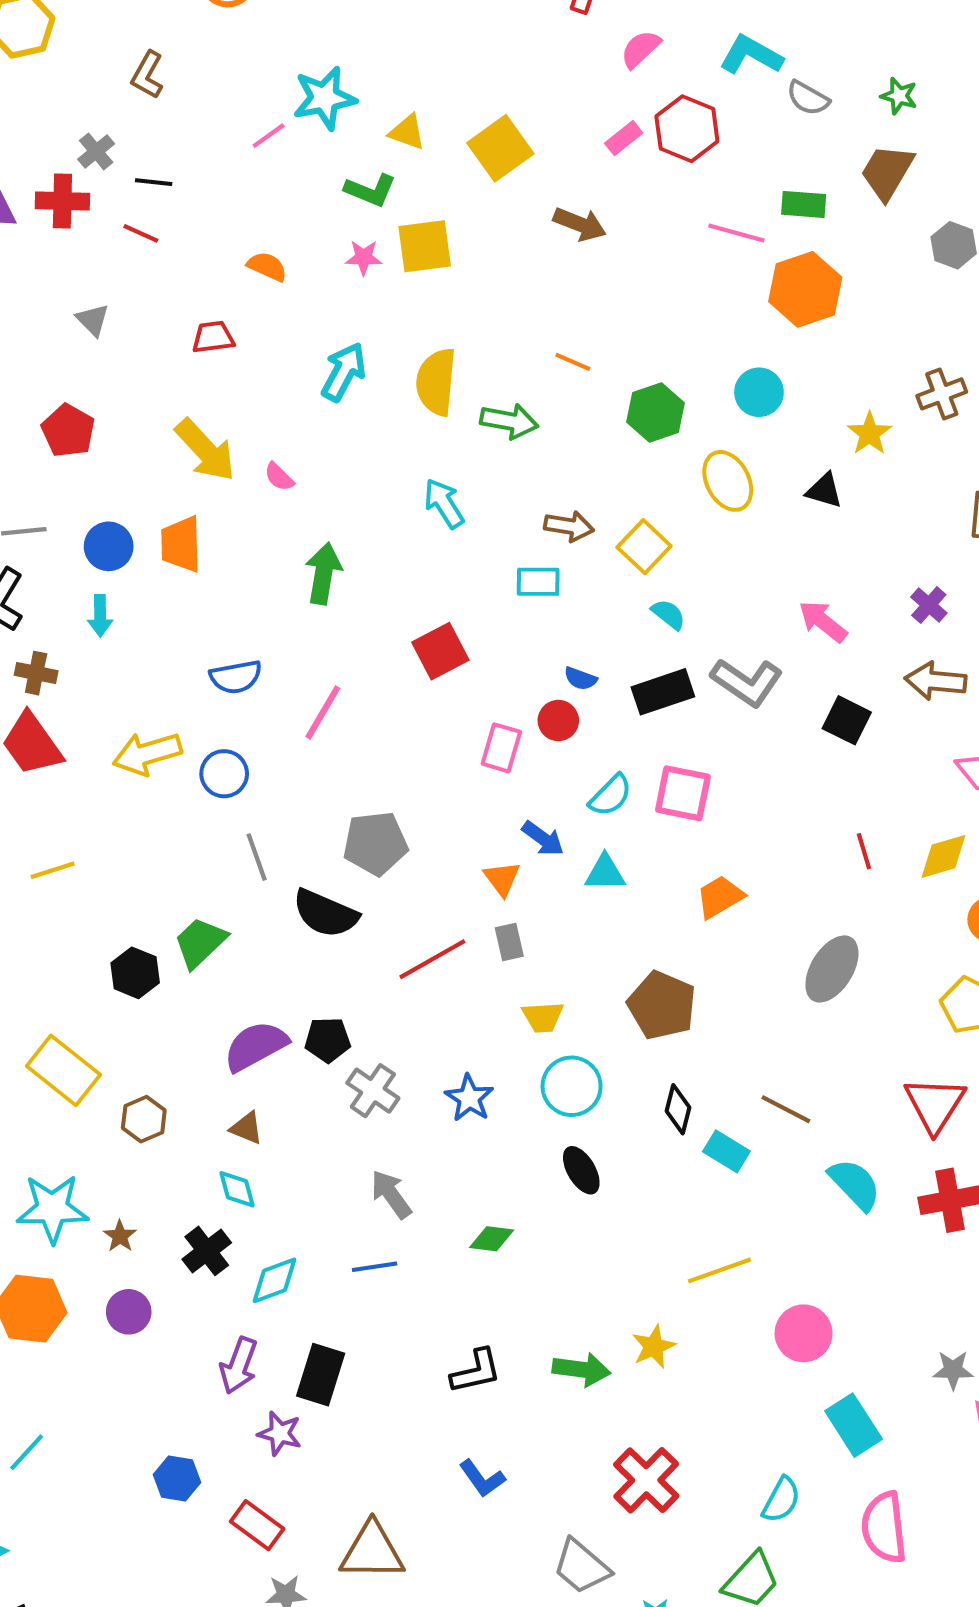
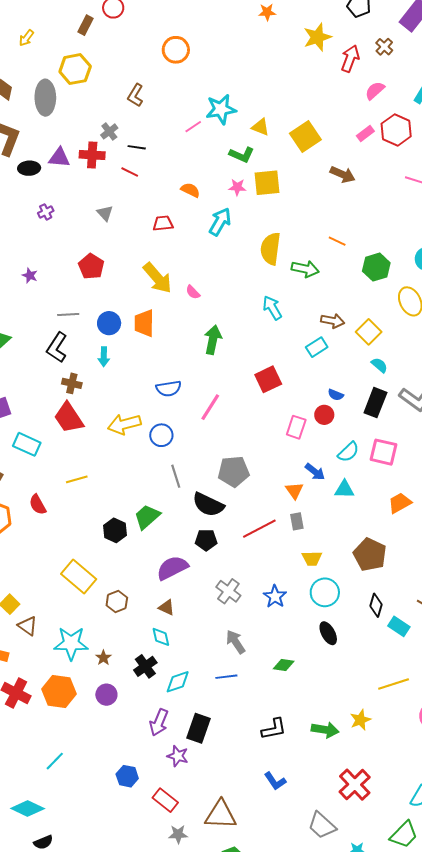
cyan arrow: (344, 372) -> (220, 222), moved
cyan rectangle: (538, 582) -> (317, 347), turned -35
black rectangle: (663, 692) -> (375, 403), turned -52
black pentagon: (328, 1040) -> (206, 540), moved

